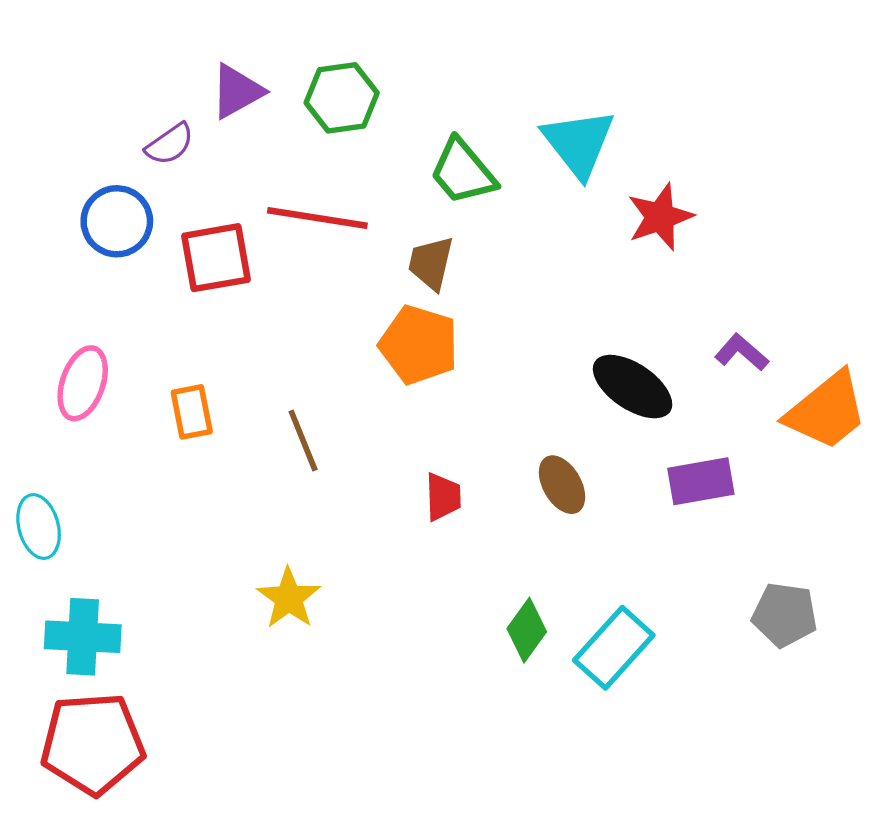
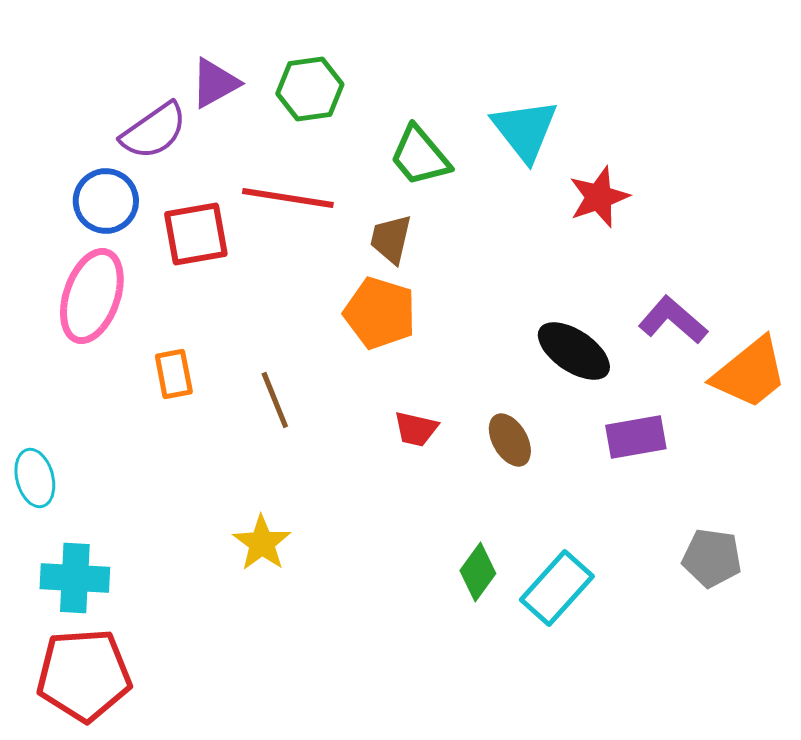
purple semicircle: (170, 144) -> (154, 131), size x1.5
purple L-shape: (742, 352) -> (673, 320), size x1.4
pink ellipse: (83, 383) -> (92, 296), moved, size x1.4
red trapezoid: (443, 497) -> (416, 429), moved, turned 105

